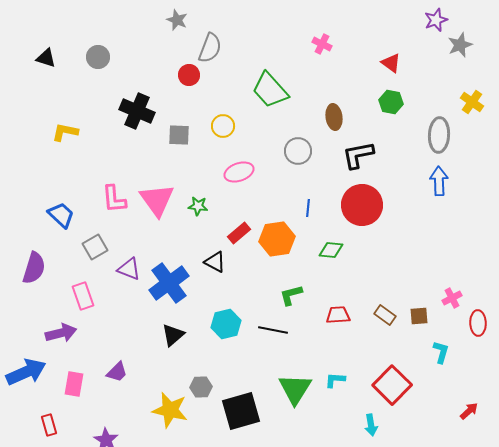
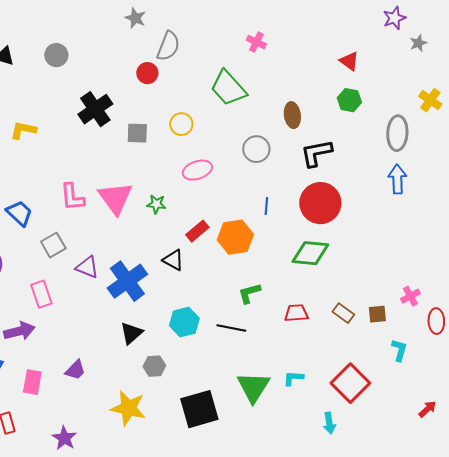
pink cross: (322, 44) -> (256, 42), moved
gray star: (460, 45) -> (418, 43), size x0.7
black cross: (137, 111) -> (95, 109), turned 32
green diamond: (331, 250) -> (310, 253), moved, size x1.5
gray hexagon: (201, 387) -> (154, 366), moved

